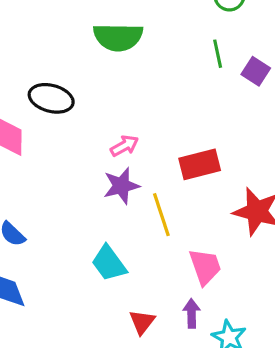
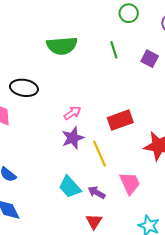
green line: (218, 54) -> (114, 50), moved
purple arrow: (192, 313) -> (97, 192), moved, turned -54

